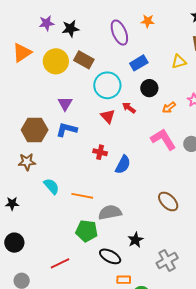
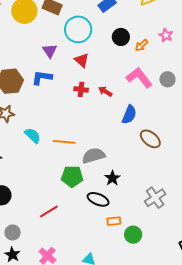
black circle: (149, 88) -> (121, 37), moved
purple triangle: (65, 104) -> (50, 51), moved
red arrow: (129, 108) -> (105, 91), moved
red cross: (100, 152) -> (81, 89), moved
blue semicircle: (123, 165) -> (129, 115), moved
black star: (135, 240) -> (112, 178), moved

